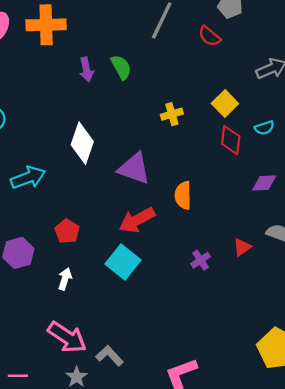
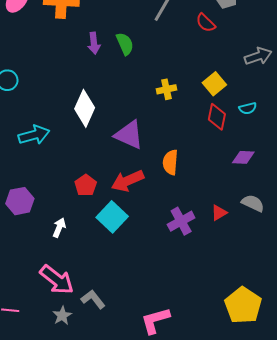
red pentagon: (67, 231) -> (86, 185), moved
purple cross: (201, 260) -> (181, 221), size x1.5

